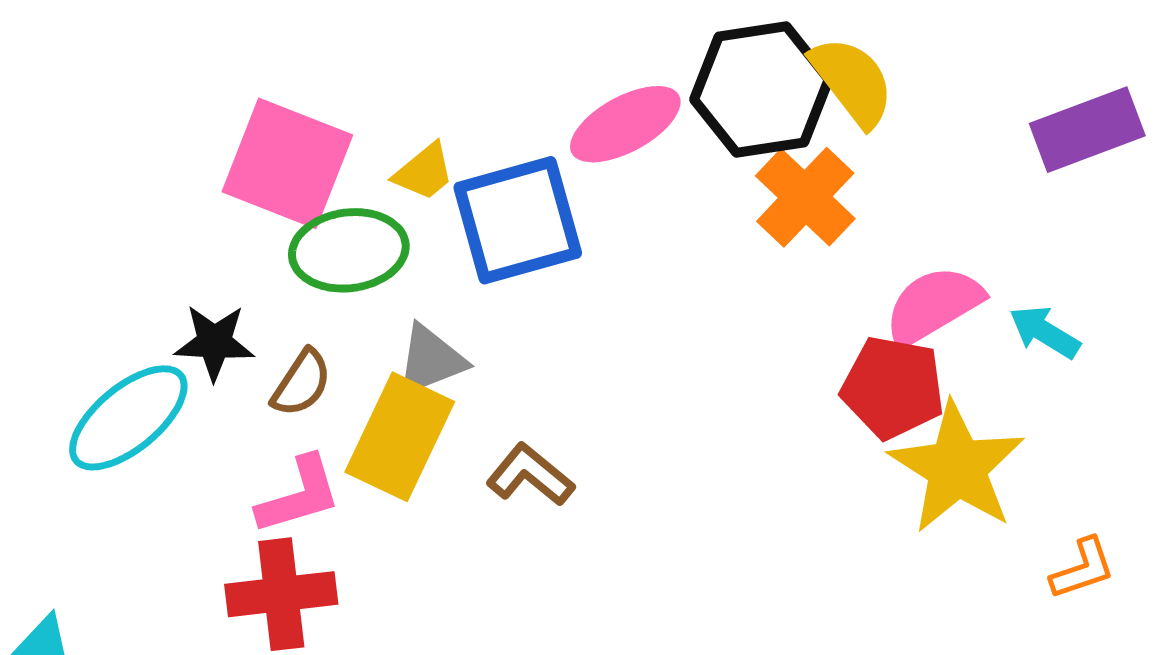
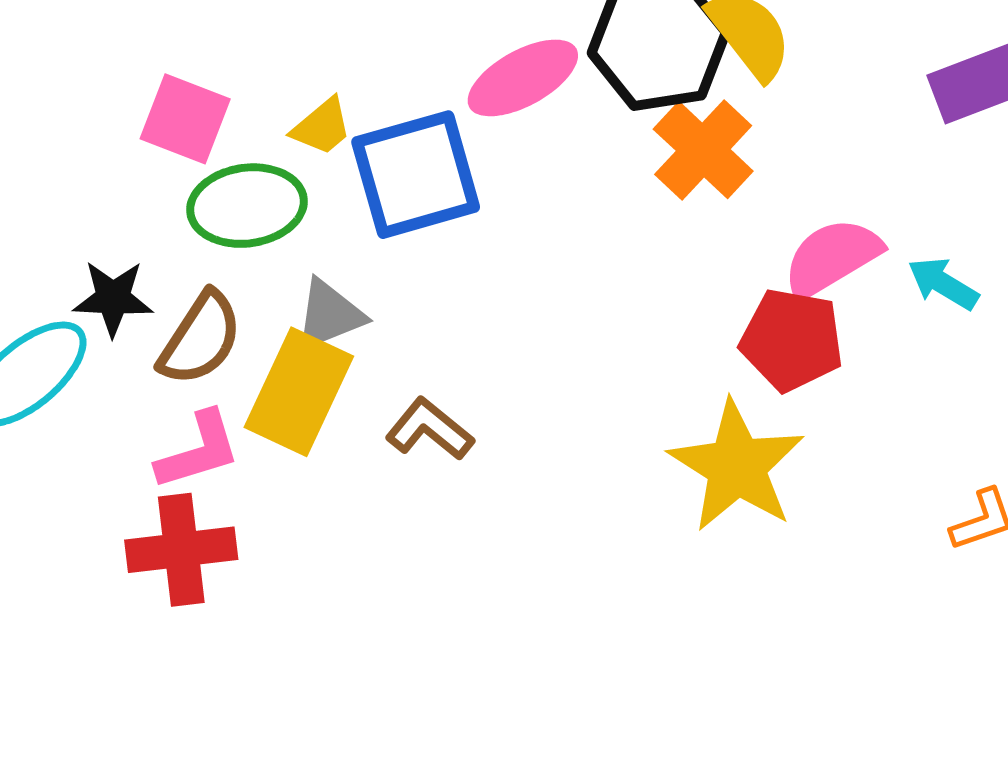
pink square: (287, 163) -> (185, 119), size x0.7
brown semicircle: (301, 383) -> (200, 339), size x1.4
yellow star: (957, 468) -> (737, 466), moved

